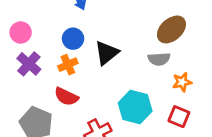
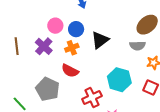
pink circle: (21, 32) -> (55, 26), moved

